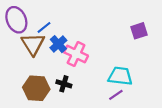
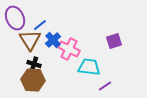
purple square: (139, 31) -> (114, 41), moved
cyan trapezoid: (120, 76) -> (89, 67), moved
black cross: (64, 84) -> (34, 64), moved

